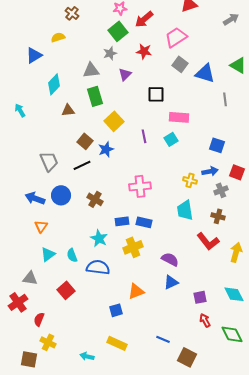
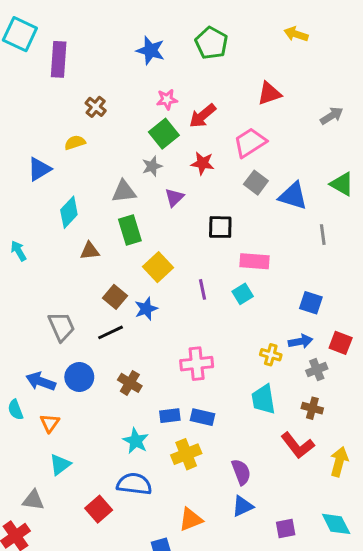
cyan semicircle: (72, 255) -> (15, 410), moved
purple semicircle: (170, 259) -> (241, 472), turned 42
red square: (66, 290) -> (99, 509), moved

